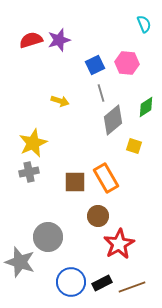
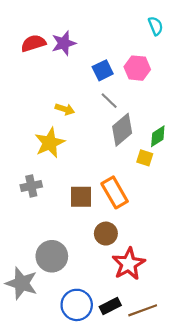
gray line: (101, 93) -> (109, 101), turned -30
green diamond: (146, 107) -> (158, 136), moved
yellow star: (33, 143) -> (50, 143), moved

